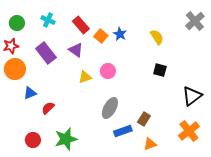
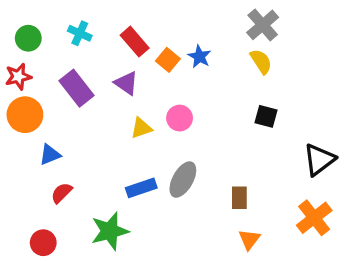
gray cross: (195, 21) -> (263, 25), moved
red semicircle: (48, 108) -> (62, 193), moved
brown rectangle: (144, 119) -> (239, 198), turned -32
blue rectangle: (123, 131) -> (141, 188), moved
red circle: (33, 140) -> (43, 243), moved
orange triangle: (150, 144) -> (249, 239), turned -32

